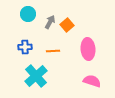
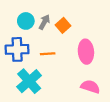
cyan circle: (28, 14) -> (26, 21), moved
blue cross: (25, 47) -> (17, 49), size x1.5

